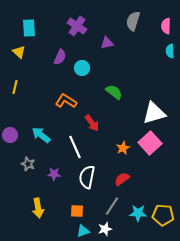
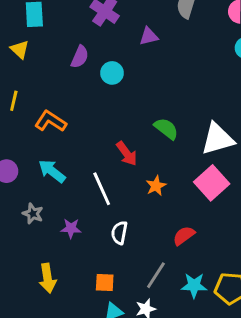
green semicircle: (114, 92) -> (166, 129), moved
orange L-shape: (66, 101) -> (50, 121), moved
orange star: (123, 148) -> (156, 186), moved
white semicircle: (87, 177) -> (119, 233), size x0.7
red semicircle: (122, 179) -> (184, 236), moved

